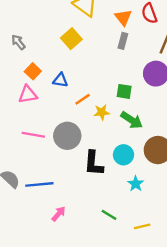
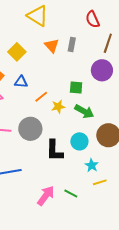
orange triangle: (123, 17) -> (52, 46), moved
yellow square: (71, 39) -> (17, 52), moved
pink arrow: (59, 214) -> (46, 196), moved, size x1.5
yellow line: (142, 226) -> (100, 182), moved

